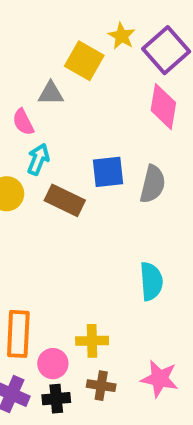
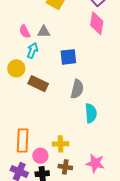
gray triangle: (51, 93) -> (44, 32), moved
gray semicircle: (153, 184) -> (77, 89), moved
brown rectangle: (65, 200) -> (38, 84), moved

